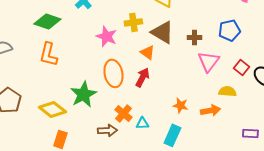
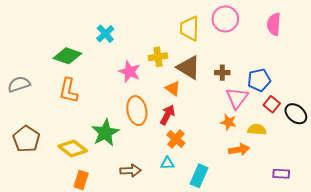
blue pentagon: (229, 30) -> (259, 80), moved
orange star: (180, 105) -> (229, 122), moved
orange cross: (123, 113) -> (176, 139), moved

